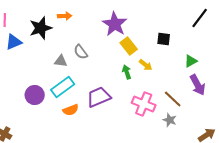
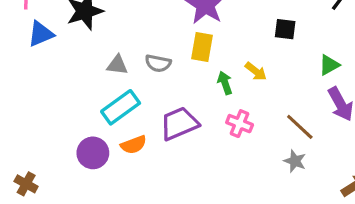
yellow rectangle: (129, 46) -> (202, 47), moved, turned 48
gray semicircle: (81, 52) -> (158, 63), moved, turned -42
purple circle: (35, 95) -> (93, 153), moved
pink cross: (144, 104) -> (240, 124), moved, size x0.7

